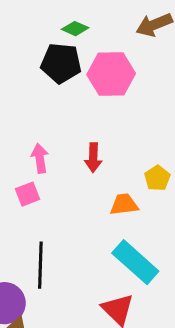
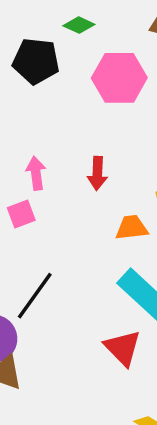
black pentagon: (61, 63) -> (36, 61), moved
black line: (40, 265) -> (35, 296), turned 33

